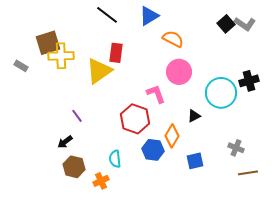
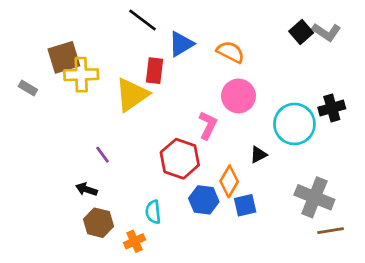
blue triangle: (149, 16) -> (181, 44), moved
pink L-shape: (156, 94) -> (208, 125), turned 45
black arrow: (65, 142) -> (87, 189), turned 56
gray cross: (236, 148) -> (314, 197), size x1.8
blue square: (195, 161) -> (245, 205), moved

